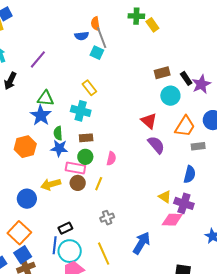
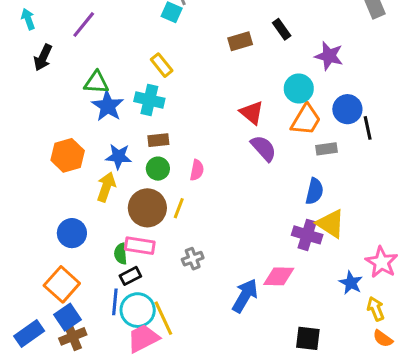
brown rectangle: (162, 73) -> (240, 41), moved
black rectangle: (186, 78) -> (282, 29), moved
purple star: (201, 84) -> (329, 56), turned -30
cyan circle: (170, 96) -> (299, 89), moved
blue star: (41, 115) -> (108, 106), moved
green semicircle: (58, 133) -> (121, 254), moved
pink rectangle: (75, 168) -> (140, 246), moved
brown circle: (78, 183) -> (147, 208), size x1.6
yellow arrow: (51, 184) -> (106, 187), moved, turned 126
yellow triangle: (165, 197) -> (331, 224), moved, size x1.5
pink diamond: (172, 220) -> (279, 276), moved
yellow line: (104, 254) -> (163, 318), moved

